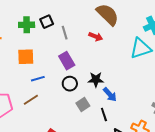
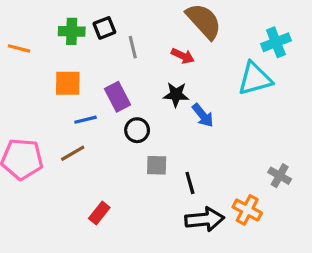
purple rectangle: (67, 61) -> (117, 97), moved
black star: (96, 80) -> (176, 95), moved
blue arrow: (110, 94) -> (203, 115), moved
gray square: (83, 105) -> (157, 165), turned 32

